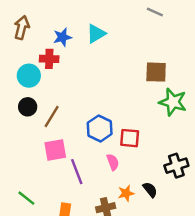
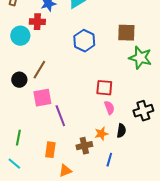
black circle: (28, 107) -> (19, 80), moved
blue hexagon: (100, 128) -> (84, 41), moved
pink semicircle: (113, 162) -> (109, 108), moved
black semicircle: (150, 190) -> (121, 131), turned 48
green line: (26, 198) -> (18, 138), turned 63

